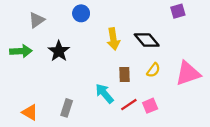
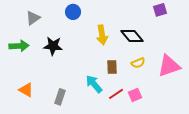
black star: (59, 51) -> (53, 46), turned -30
yellow semicircle: (153, 70) -> (138, 63), turned 32
orange triangle: (30, 112) -> (26, 90), moved

